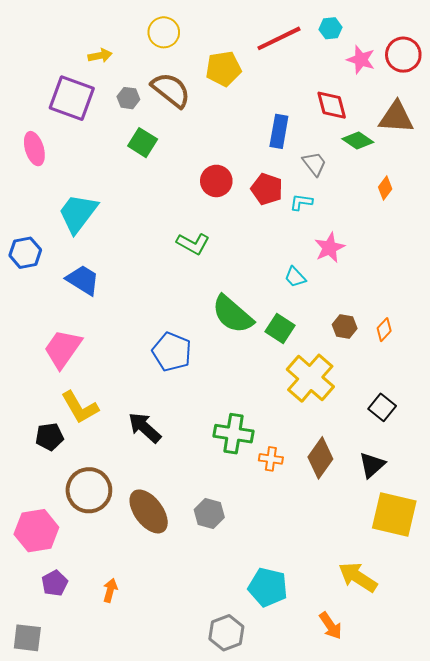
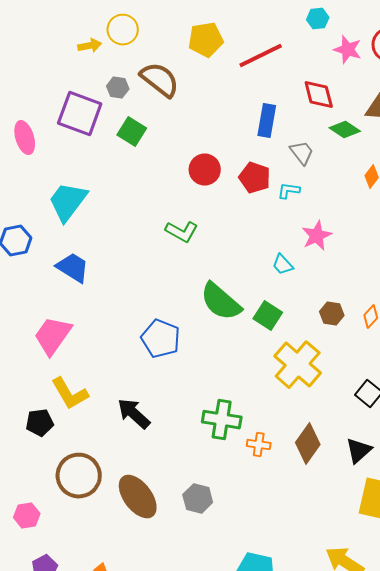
yellow circle: (164, 32) -> (123, 30), moved
red line: (279, 38) -> (261, 56), moved
yellow pentagon: (223, 69) -> (206, 40), moved
purple square: (72, 98) -> (80, 114), moved
pink hexagon: (36, 531) -> (27, 516), size x0.6

